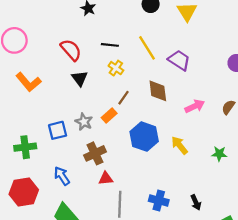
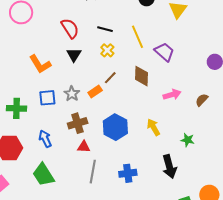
orange L-shape: (28, 82) -> (40, 64), moved
blue hexagon: (144, 137) -> (115, 127), moved
blue cross: (159, 201) -> (128, 173), turned -30
black arrow: (196, 202) -> (169, 167), moved, size x1.6

